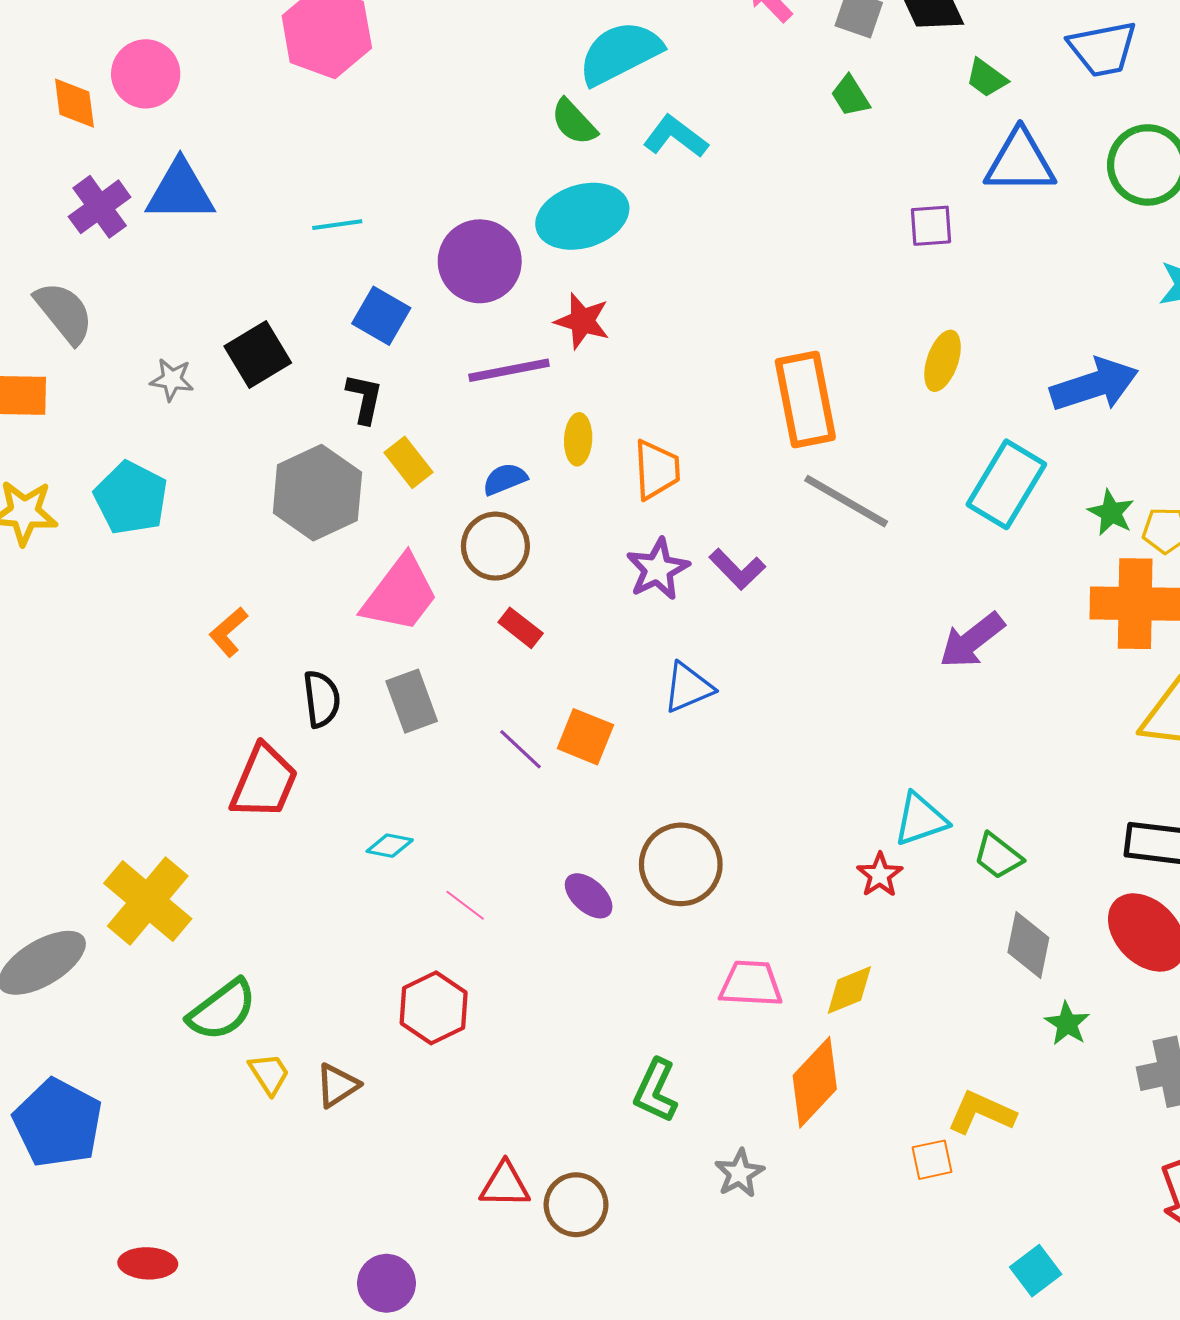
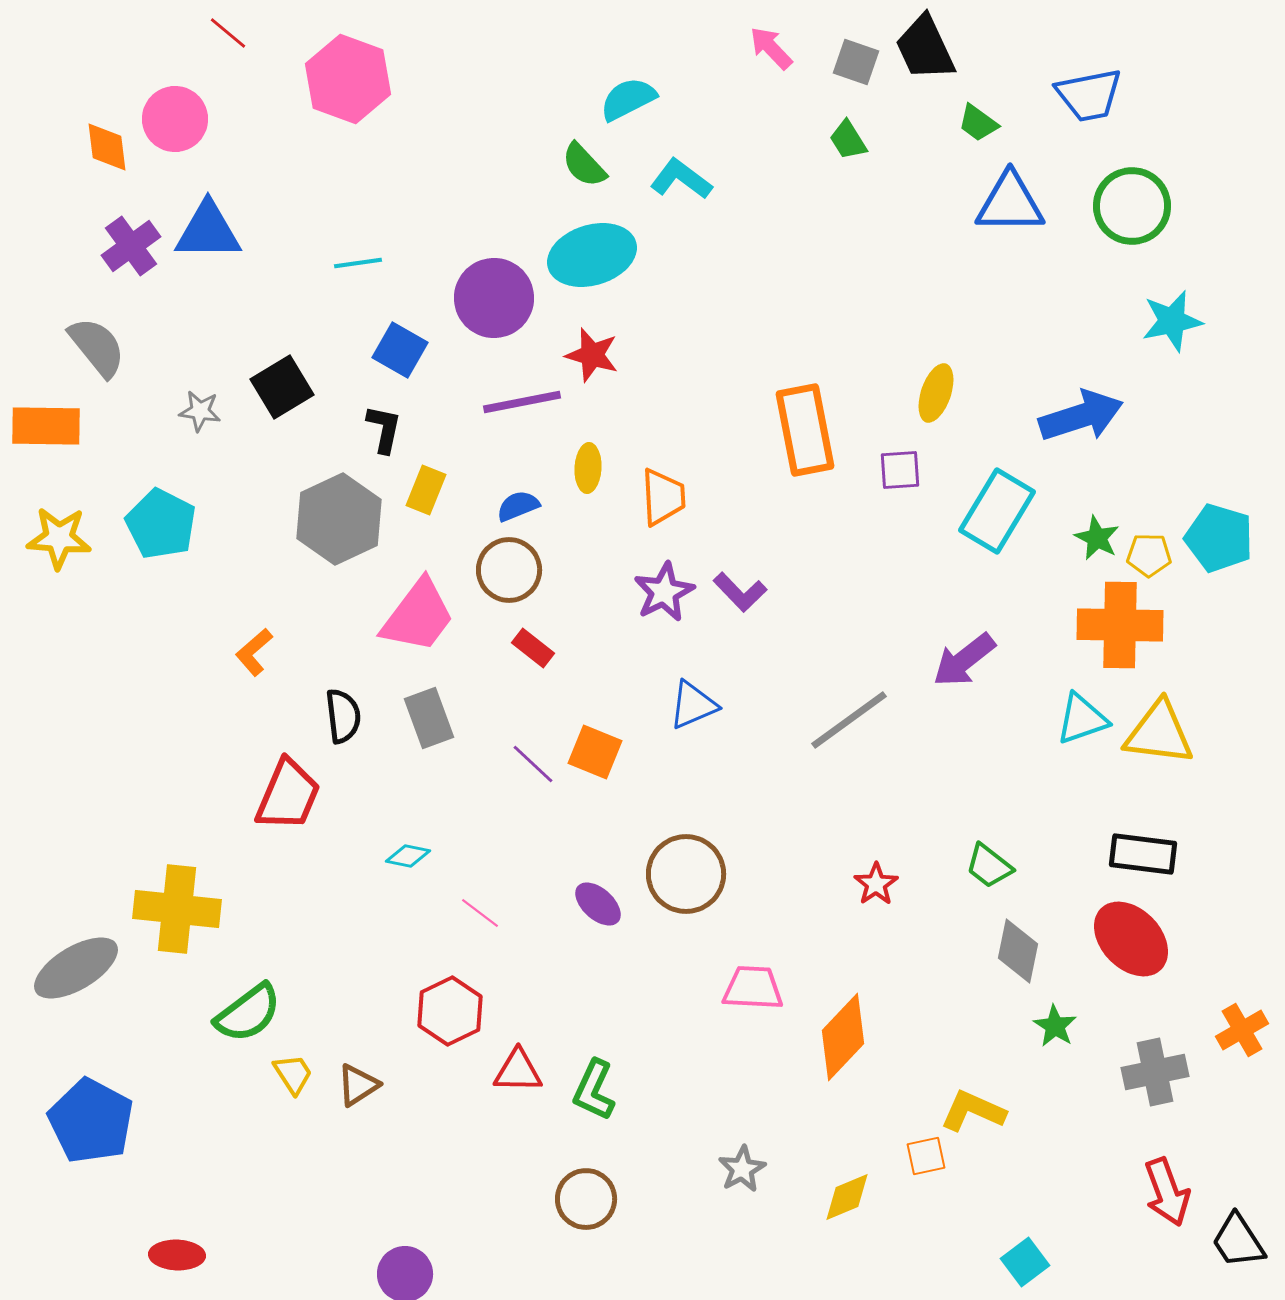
cyan semicircle: (620, 53) -> (628, 99), size x0.7
purple square: (931, 226) -> (900, 470), moved
yellow rectangle: (408, 462) -> (426, 490), turned 60
gray line: (846, 501) -> (849, 720), moved, turned -66
cyan triangle: (921, 819) -> (1082, 719), moved
yellow cross: (148, 901) -> (177, 909), turned -34
yellow diamond: (849, 990) -> (847, 1197), moved
orange diamond: (815, 1082) -> (843, 1037), moved
green L-shape: (656, 1091) -> (594, 1090), moved
red triangle: (505, 1185) -> (518, 1071), moved

